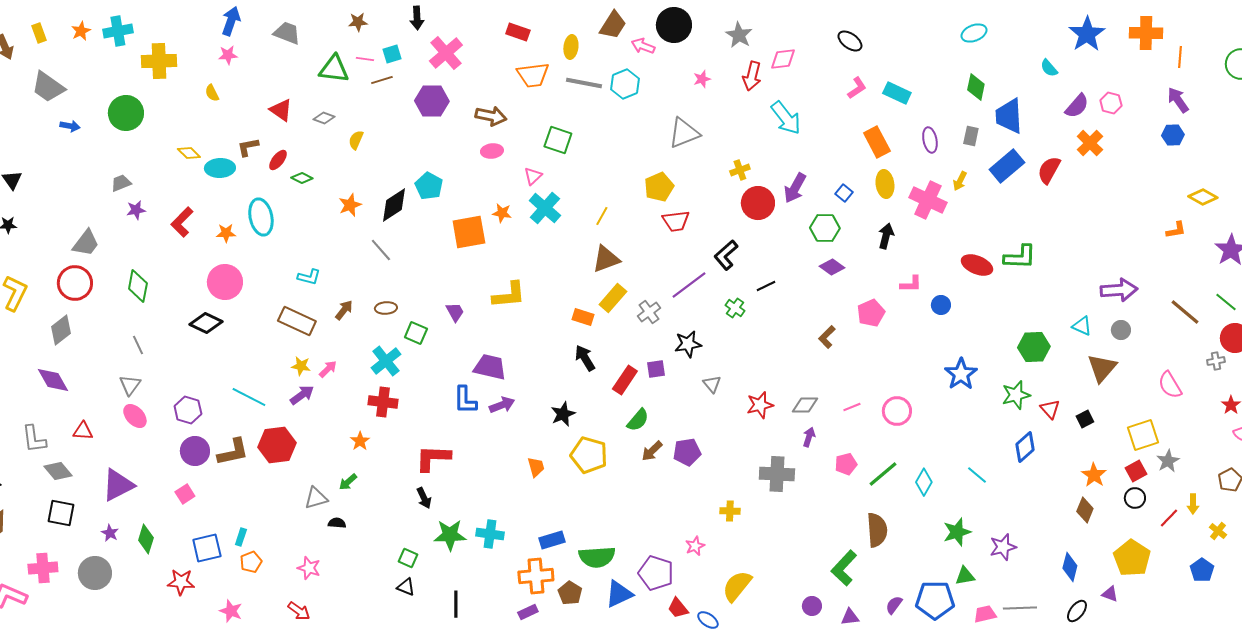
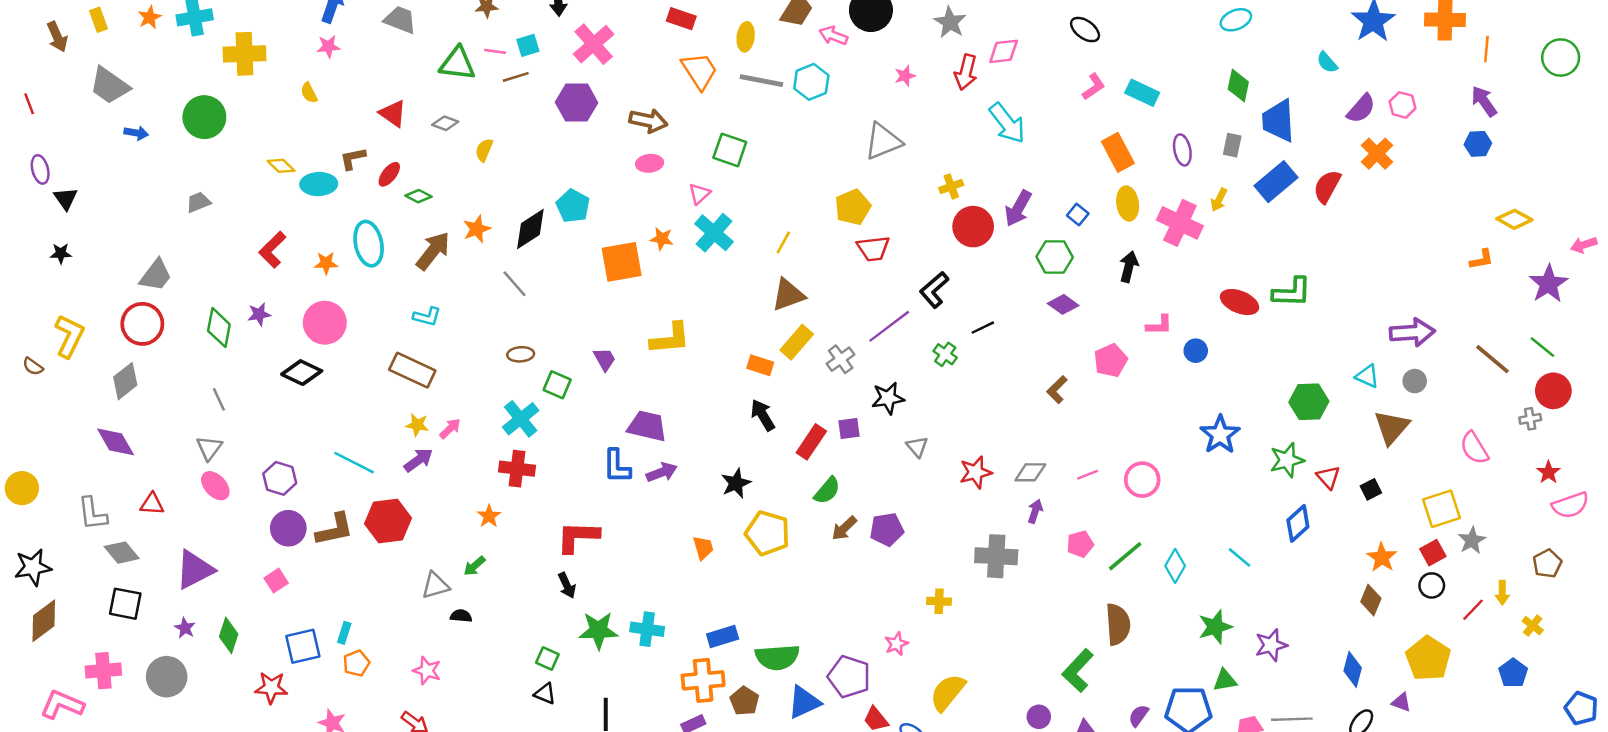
orange trapezoid: (533, 75) -> (699, 71), turned -116
purple star: (136, 210) -> (259, 314), moved
brown arrow: (344, 310) -> (433, 251), moved, size x1.6

